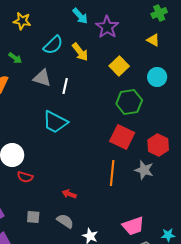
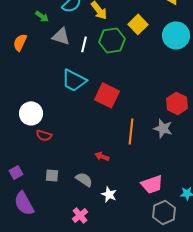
green arrow: (15, 58) -> (42, 16), moved
cyan circle: (157, 77) -> (176, 35), size x1.4
green hexagon: (129, 102) -> (112, 40), moved
red square: (122, 137) -> (107, 95), moved
red arrow: (69, 194) -> (102, 156), moved

